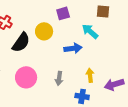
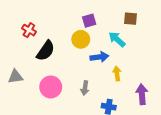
yellow circle: (44, 31) -> (81, 39), moved
yellow arrow: (90, 75) -> (117, 74), moved
purple arrow: (114, 84) -> (142, 94), turned 102

